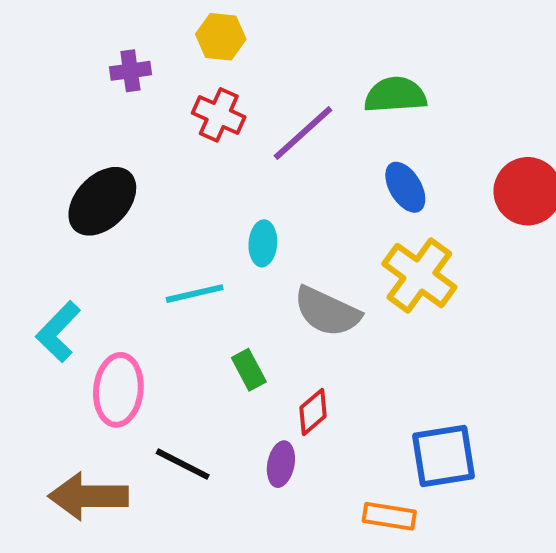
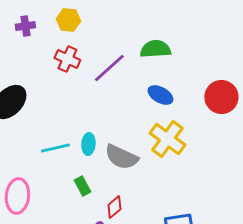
purple cross: (130, 71) -> (25, 26), moved
blue ellipse: (405, 187) -> (160, 95), turned -30
cyan ellipse: (263, 243) -> (88, 144), moved

